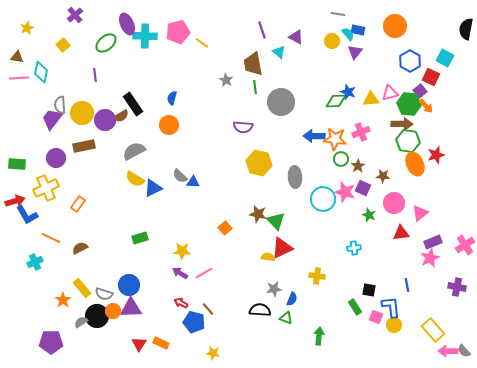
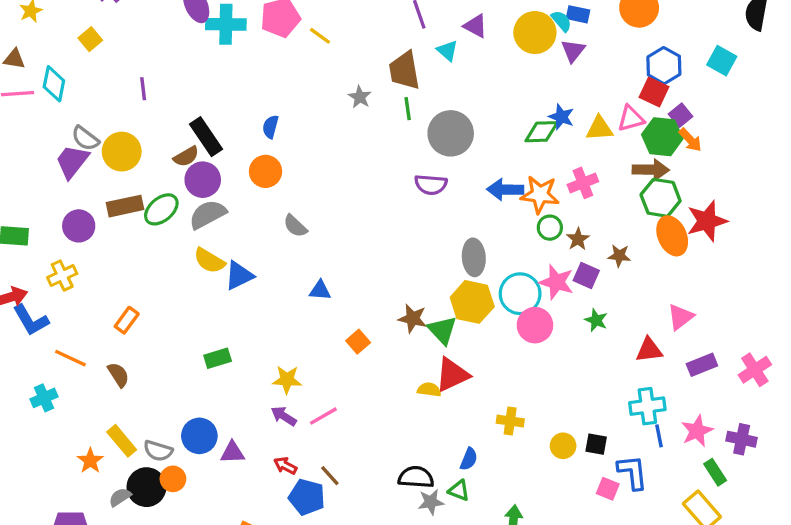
yellow circle: (332, 41) -> (535, 33), size x1.6
green ellipse: (106, 43) -> (161, 209), moved
red square: (431, 77) -> (654, 92), moved
gray semicircle: (60, 105) -> (85, 138), turned -48
purple circle: (105, 120) -> (203, 180), moved
purple semicircle: (243, 127) -> (431, 185), moved
red star: (436, 155) -> (707, 221), size x1.4
yellow hexagon: (259, 163) -> (472, 302), moved
gray semicircle: (180, 176) -> (295, 226), moved
blue triangle: (193, 182) -> (320, 290), moved
yellow cross: (46, 188) -> (62, 276), size x0.7
pink circle: (394, 203) -> (535, 325), moved
orange rectangle: (78, 204) -> (127, 320), moved
brown semicircle: (80, 248) -> (118, 375), turned 84
cyan cross: (354, 248) -> (647, 406), moved, size x1.5
pink star: (430, 258) -> (697, 431), moved
gray star: (274, 289) -> (431, 502), moved
green rectangle: (355, 307) -> (715, 472), moved
purple triangle: (131, 308) -> (232, 452), moved, size x0.7
yellow circle: (394, 325) -> (563, 446), moved

